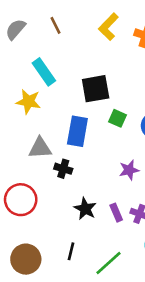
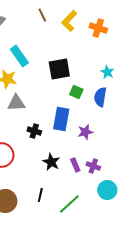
brown line: (56, 25) -> (42, 15), moved
blue rectangle: (77, 131) -> (61, 119), moved
gray triangle: (40, 148) -> (16, 103), moved

